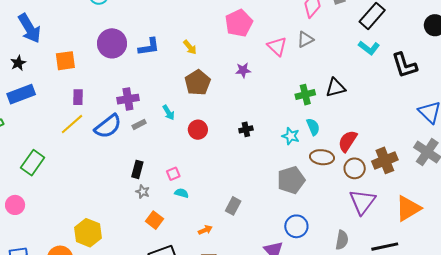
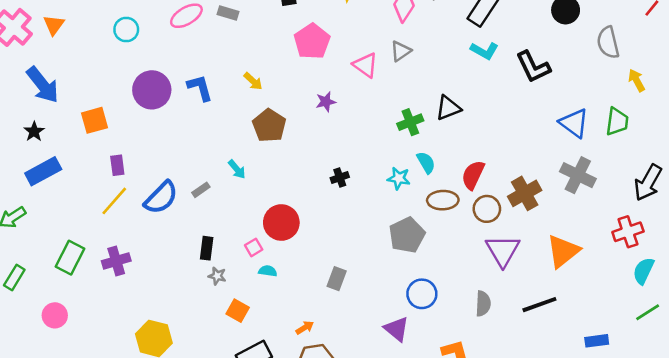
blue L-shape: (149, 47) -> (200, 88), turned -90
purple cross: (128, 99) -> (116, 261), moved
red circle: (198, 130) -> (281, 222), moved, size x1.4
orange arrow: (205, 230) -> (305, 328), moved

